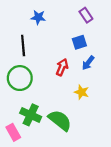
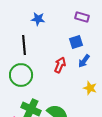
purple rectangle: (86, 15) -> (82, 17), turned -40
yellow star: (82, 92) -> (90, 88), moved

